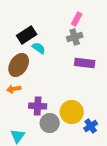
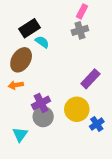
purple rectangle: (85, 63) -> (90, 79), moved, turned -54
purple cross: (38, 106) -> (41, 103), turned -30
gray circle: (50, 123) -> (43, 117), moved

